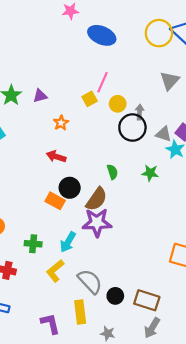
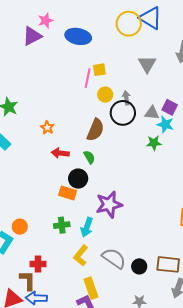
purple triangle: (40, 96) -> (32, 36), moved, size x1.5
yellow square: (90, 99) -> (99, 70), moved, turned 32
orange star: (61, 123) -> (47, 128), moved
green semicircle: (112, 172) -> (89, 157), moved
green star: (150, 173) -> (154, 143), moved
brown semicircle: (97, 199) -> (95, 130), moved
green cross: (33, 244) -> (62, 225), moved
yellow rectangle: (80, 312) -> (91, 288), moved

